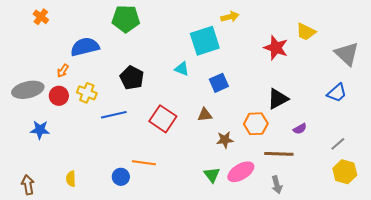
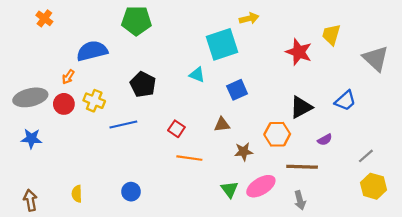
yellow trapezoid: (306, 32) -> (331, 35), turned 80
blue trapezoid: (337, 93) -> (345, 101), moved
red square: (163, 119) -> (176, 129), size x0.6
blue star: (40, 130) -> (31, 139), moved
orange line: (144, 163) -> (189, 158), moved

